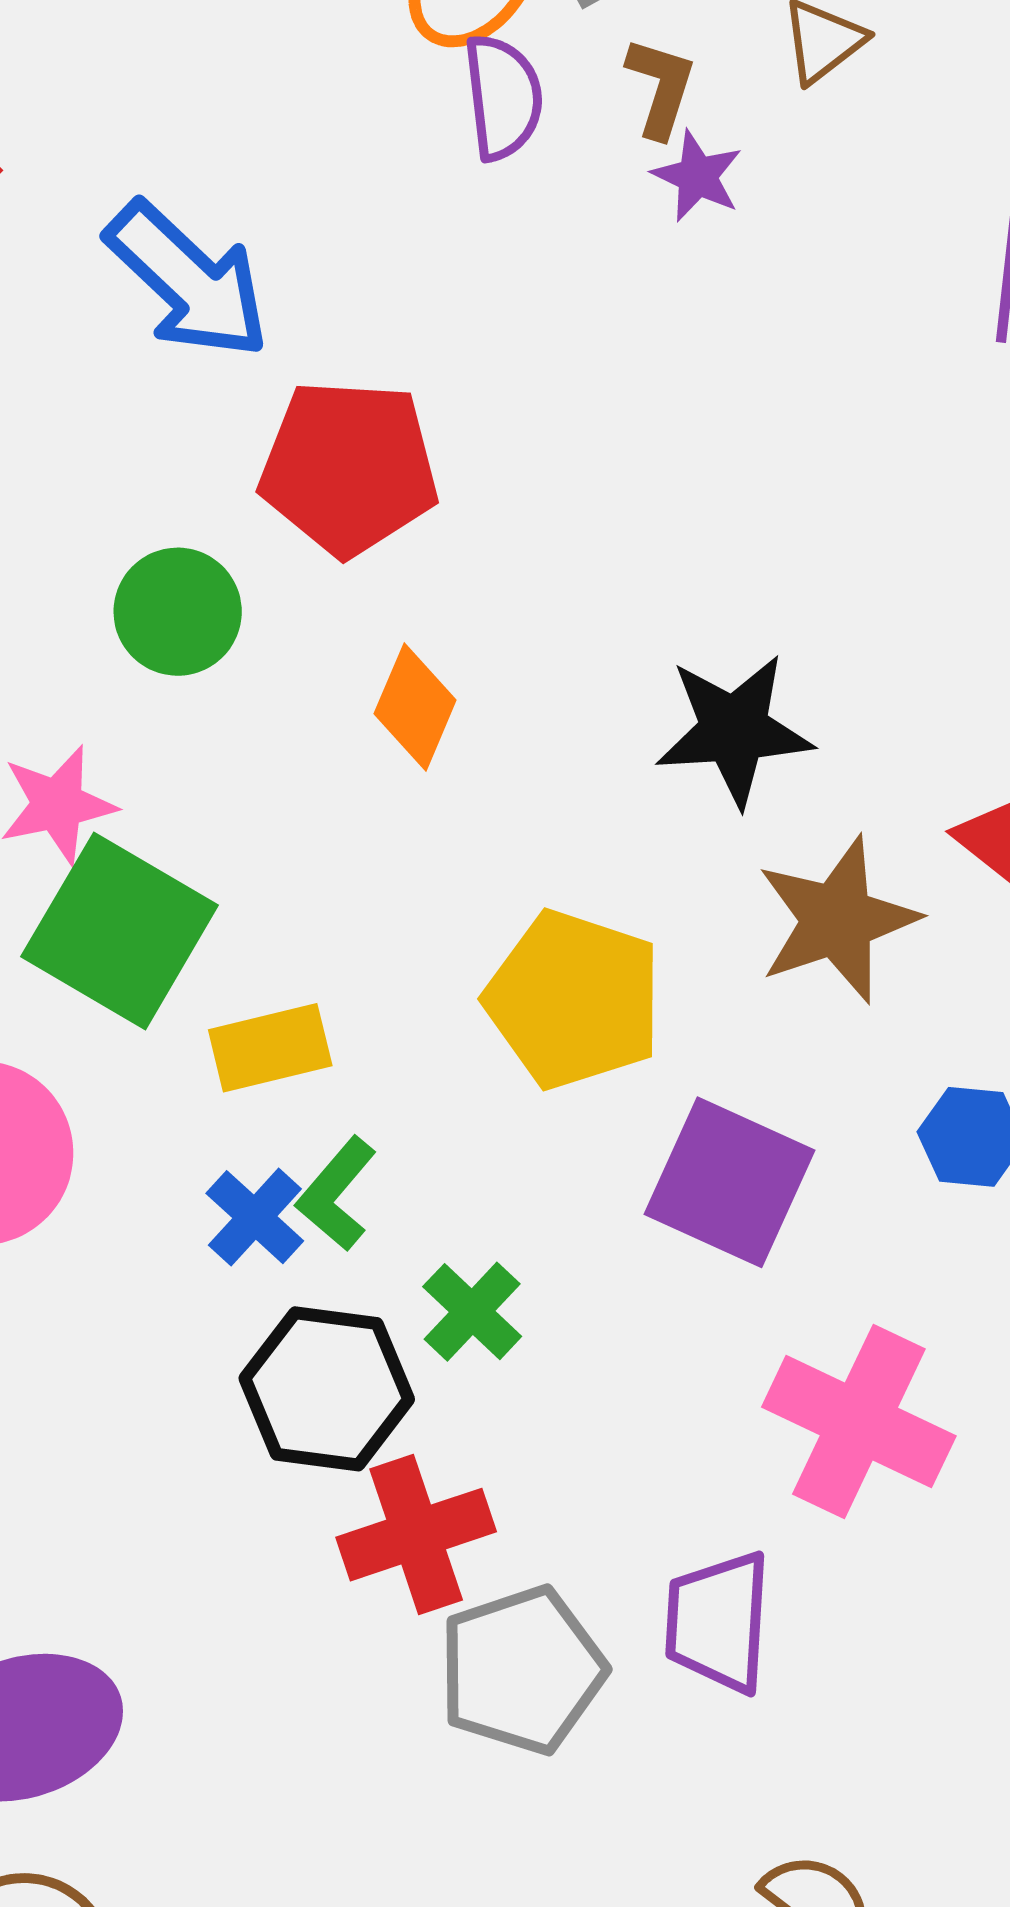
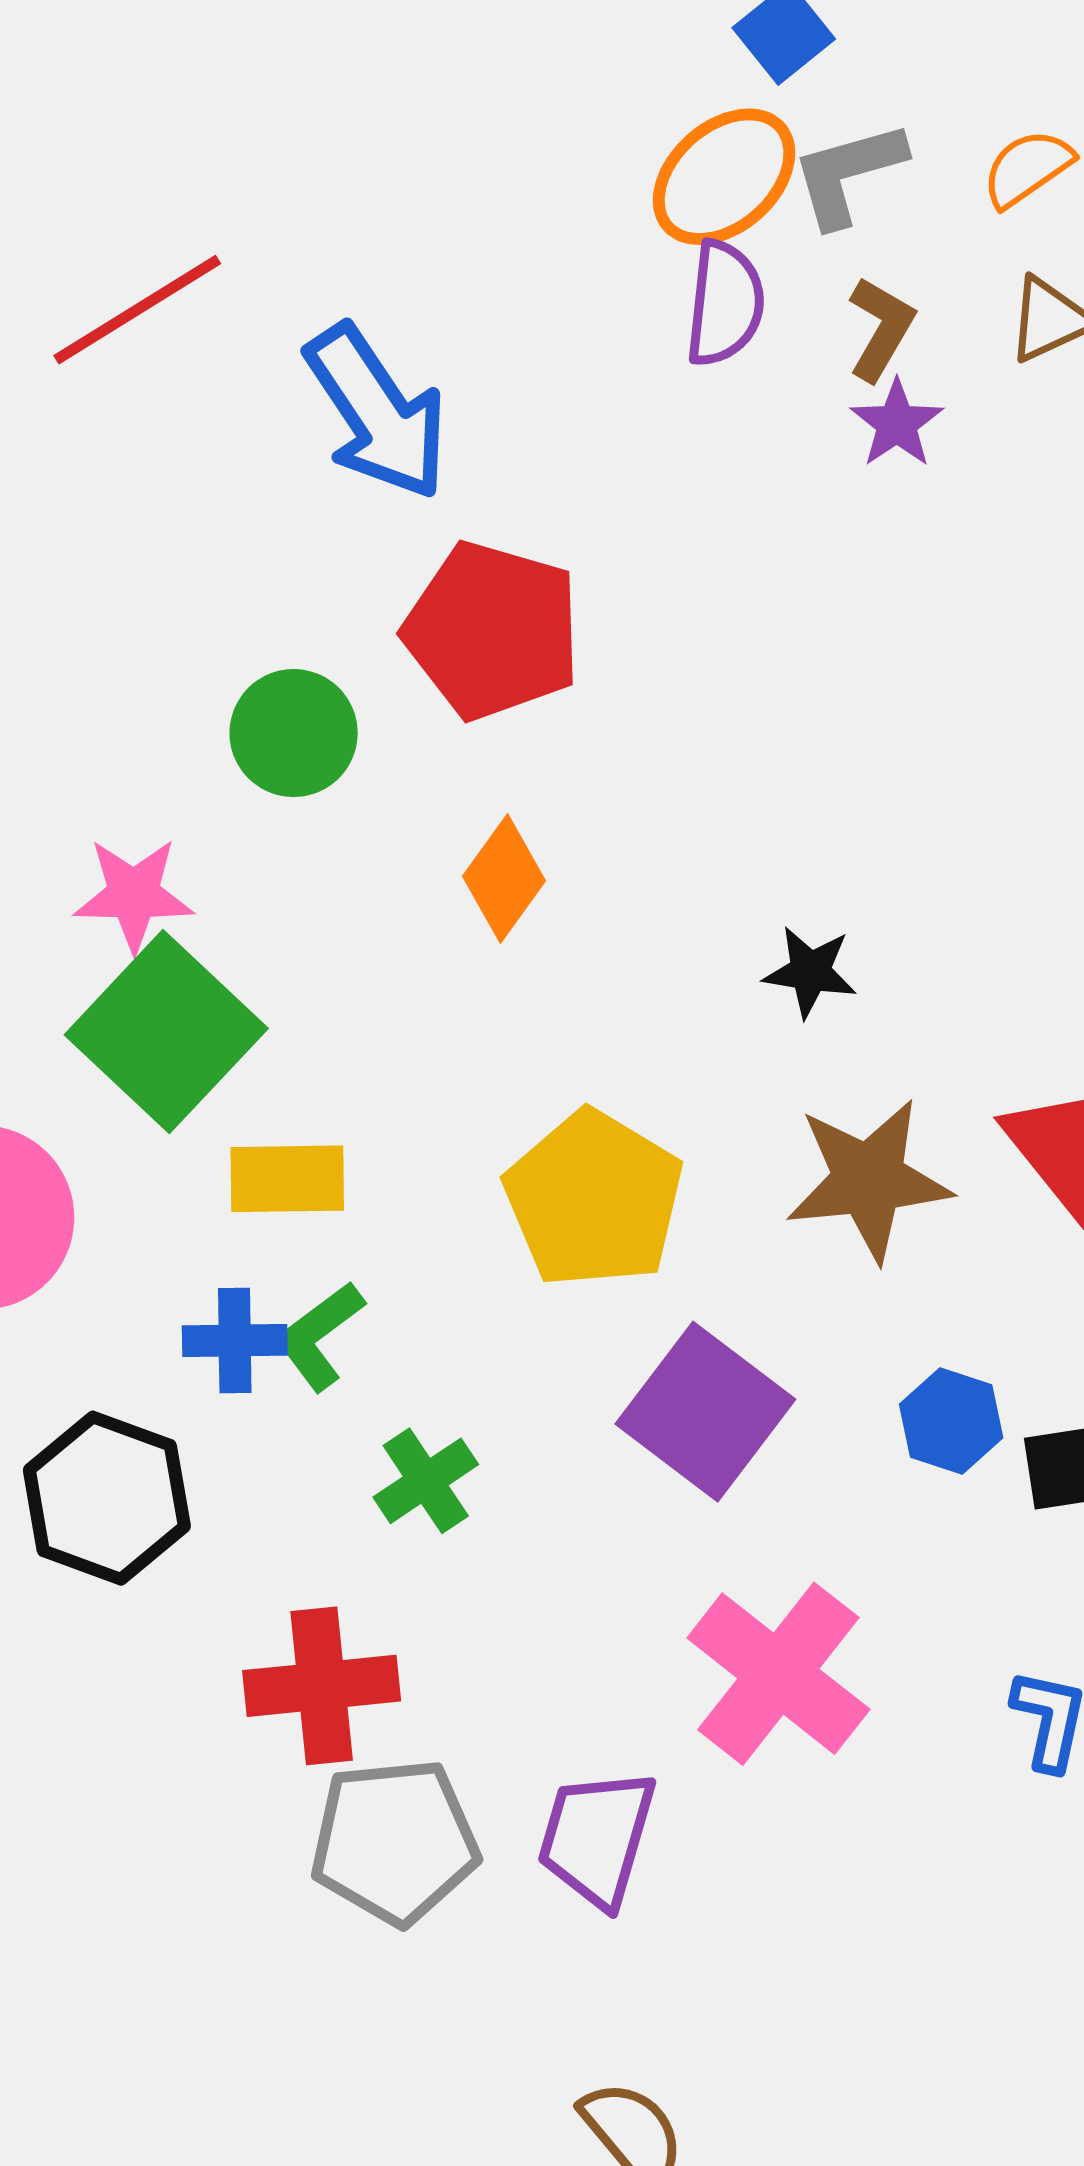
black star: (734, 730) -> (810, 972), size x0.6
blue cross: (255, 1217) -> (235, 1340), turned 34
black hexagon: (327, 1389) -> (107, 1498), moved

